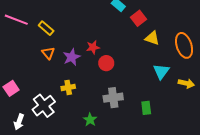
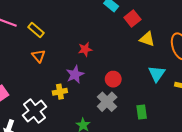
purple star: (72, 57) -> (75, 74), moved
red circle: (106, 63) -> (113, 79), moved
gray cross: (113, 98) -> (107, 102), turned -36

